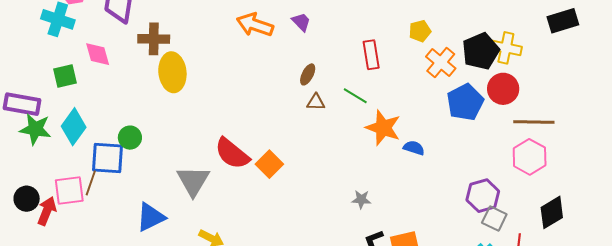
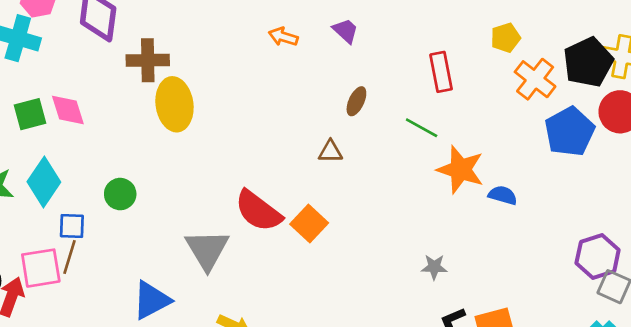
orange arrow: (255, 25) -> (283, 37), size x0.6
pink diamond: (98, 54) -> (68, 110), moved
brown triangle: (316, 102) -> (330, 152), moved
blue square: (107, 158) -> (72, 226), moved, size x0.6

